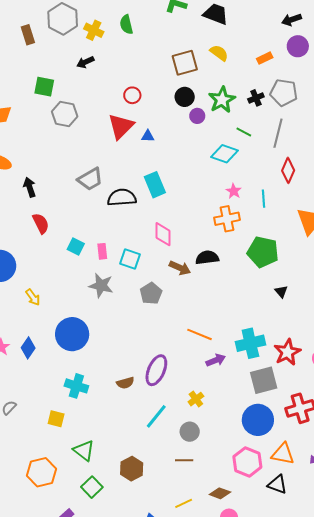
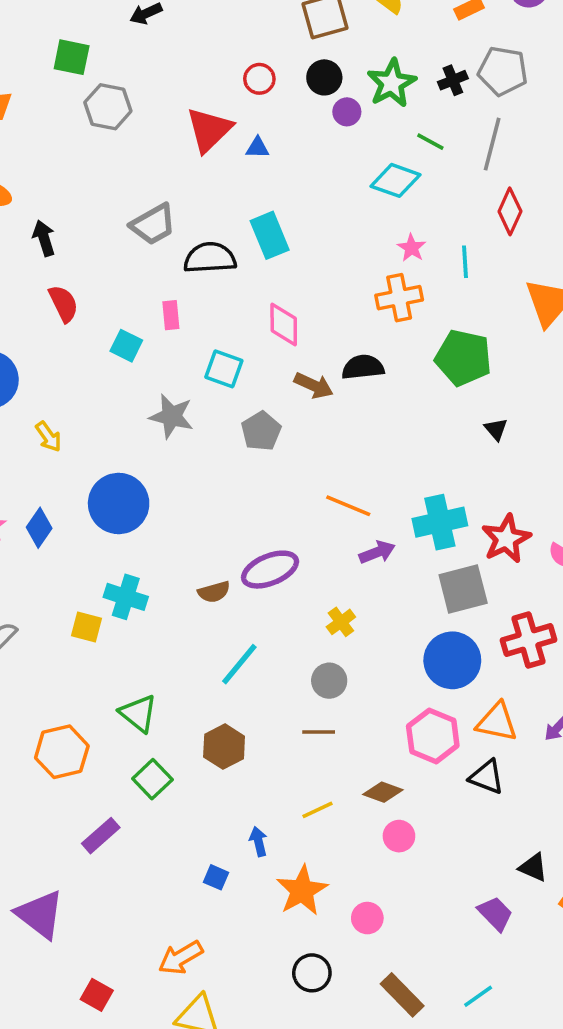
red circle: (132, 95) -> (259, 79), moved
pink rectangle: (102, 251) -> (171, 315), moved
purple ellipse: (156, 370) -> (270, 570), turned 44
cyan line: (156, 416) -> (239, 664), moved
yellow square: (56, 419) -> (87, 627), moved

